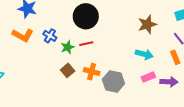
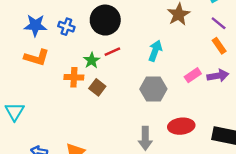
blue cross: (50, 36) -> (66, 27), moved
cyan arrow: (144, 54) -> (155, 51), moved, turned -72
orange cross: (92, 72) -> (74, 77), moved

